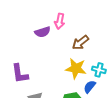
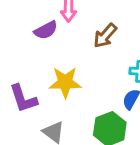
yellow star: (76, 69) -> (65, 82), moved

